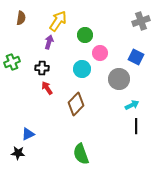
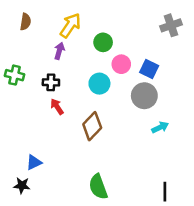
blue square: (136, 57) -> (149, 69), moved
green cross: (12, 62) -> (15, 75), turned 35
black line: (136, 126) -> (165, 192), moved

